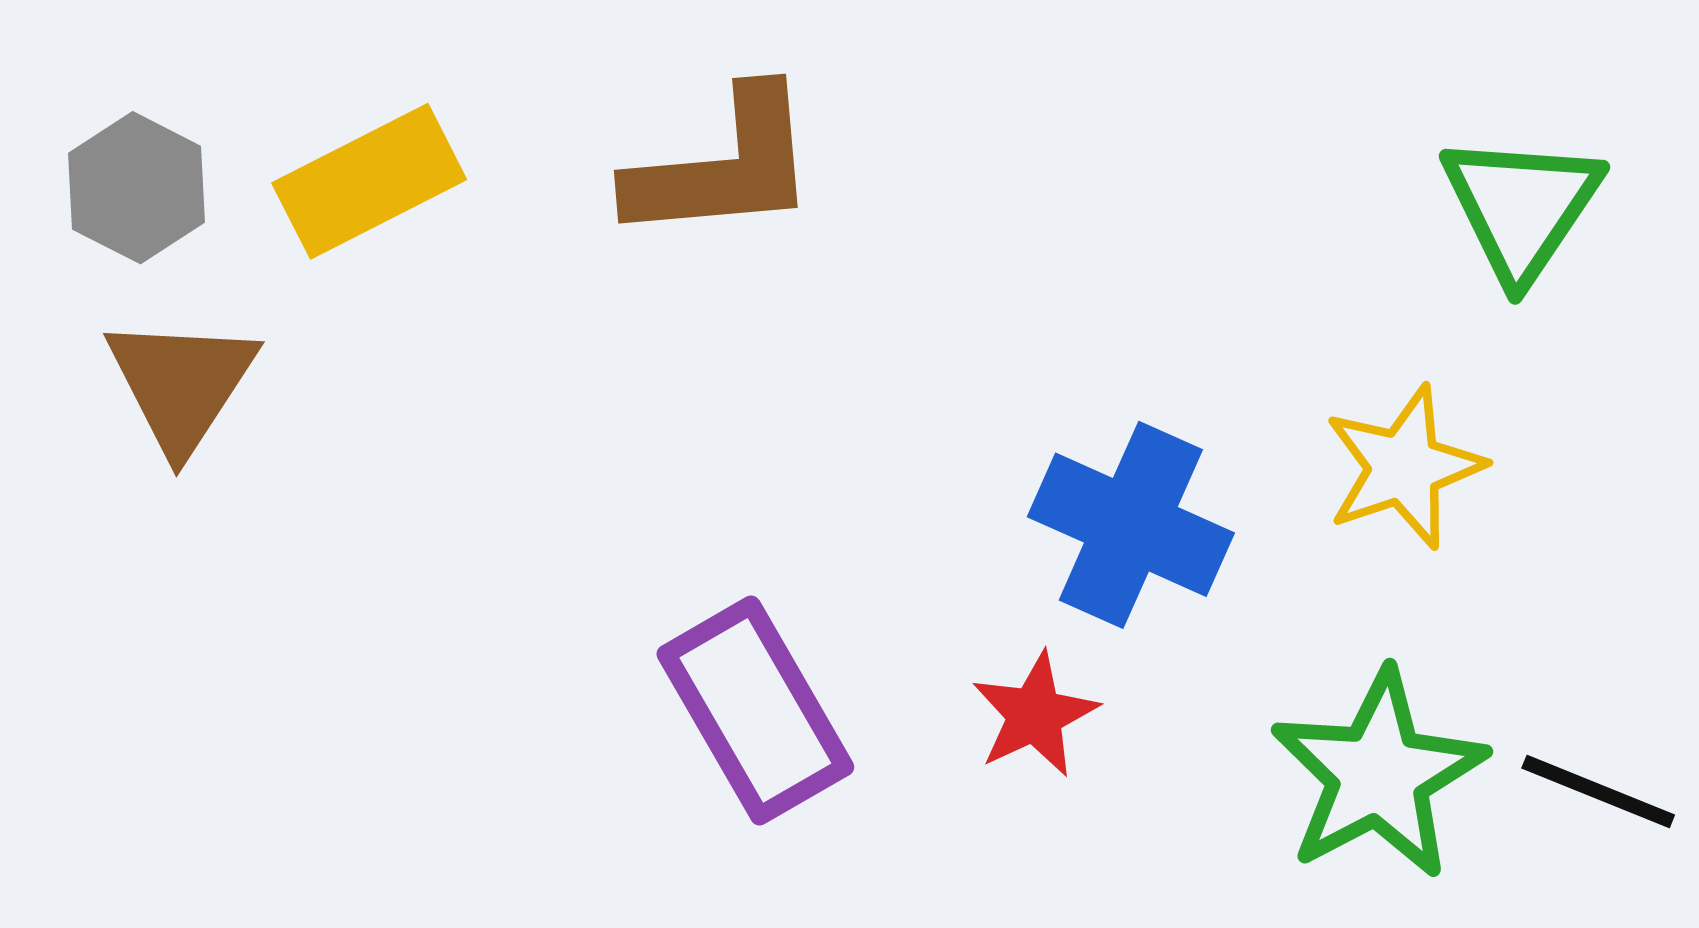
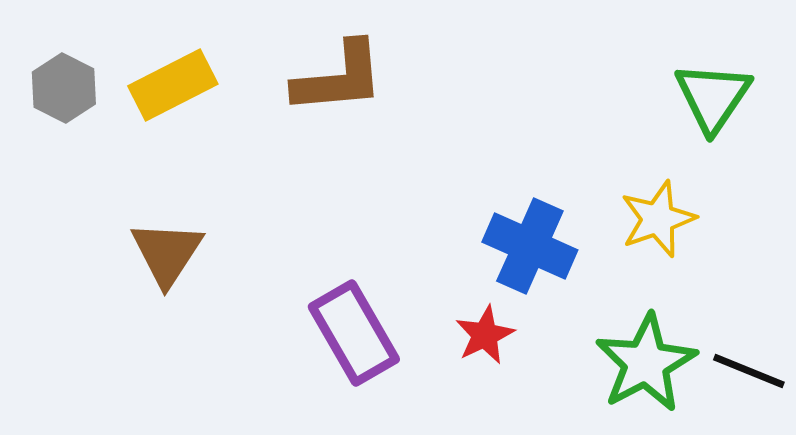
brown triangle: (181, 384) -> (167, 253), moved

